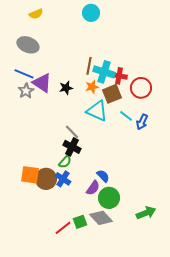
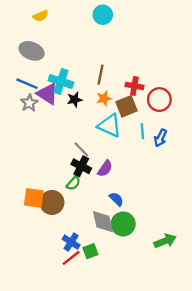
cyan cross: (104, 72) -> (61, 81), moved
cyan line: (126, 116) -> (142, 131), turned 48
blue cross: (63, 179) -> (71, 242), moved
purple semicircle: (93, 188) -> (105, 169), moved
gray diamond: (101, 218) -> (103, 222), moved, turned 30

